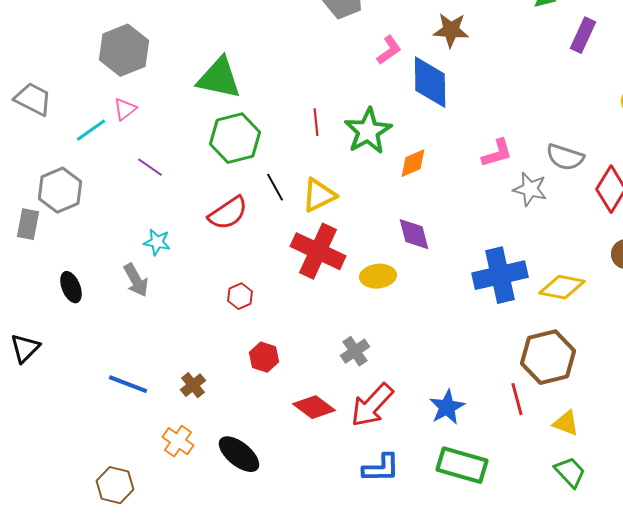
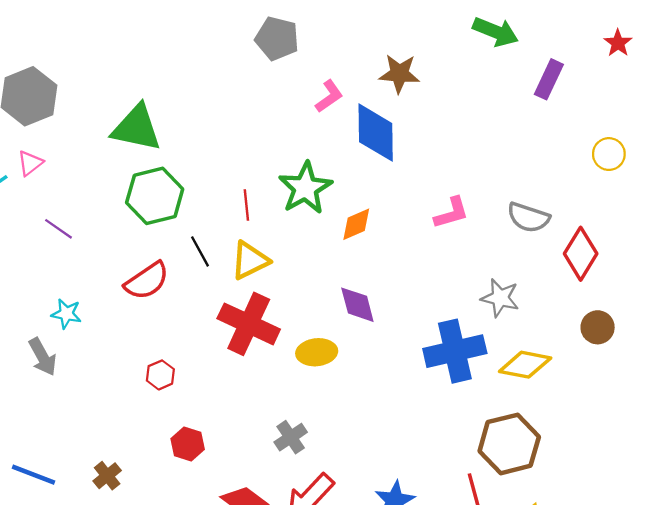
red line: (316, 122) -> (246, 205), moved
gray star: (530, 189) -> (500, 298), moved

